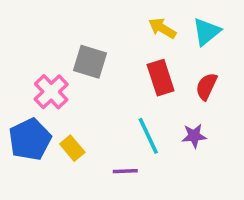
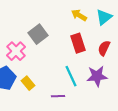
gray square: (90, 62) -> (38, 34), turned 36
purple star: (194, 136) -> (97, 76), size x1.5

